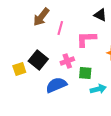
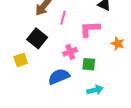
black square: (38, 60) -> (37, 38), moved
cyan arrow: (98, 89) -> (95, 90), moved

